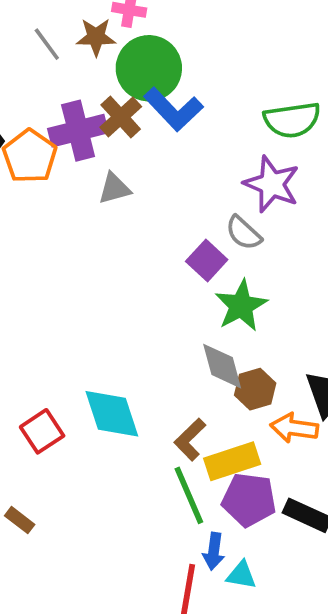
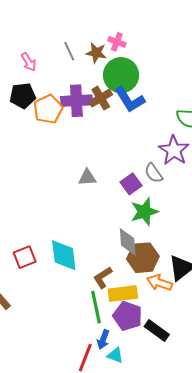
gray triangle: (114, 189) -> (87, 177), moved
brown hexagon: (255, 389) -> (143, 258), size x1.4

